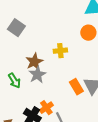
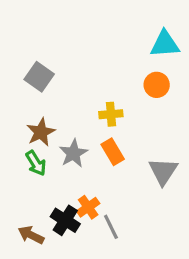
brown star: (34, 62) -> (41, 132), moved
orange rectangle: (76, 87) -> (113, 152), moved

